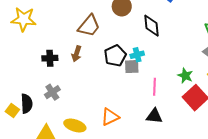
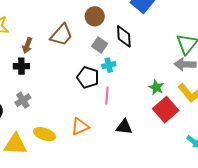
brown arrow: (77, 54) -> (27, 45), moved
black pentagon: (115, 56) -> (88, 77), moved, turned -30
gray square: (132, 67) -> (100, 45), moved, turned 35
pink line: (155, 87) -> (107, 96), moved

